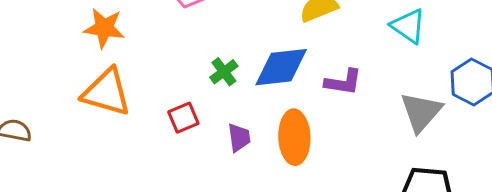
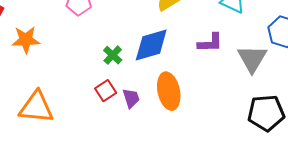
purple L-shape: (343, 82) -> (210, 43), moved
orange triangle: (106, 92) -> (36, 107), moved
red square: (183, 118) -> (106, 91), moved

